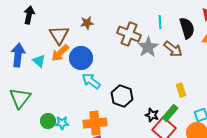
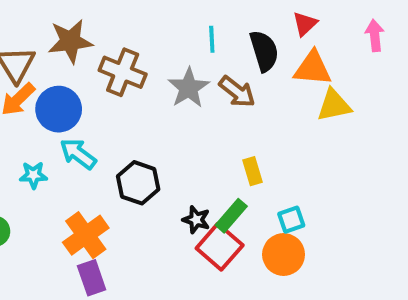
brown star: (87, 23) -> (70, 41), size x1.6
brown cross: (129, 34) -> (123, 72), moved
cyan star: (62, 123) -> (33, 175), moved
orange cross: (95, 123) -> (86, 235), turned -30

